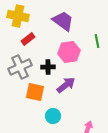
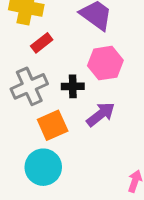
orange square: (35, 92) -> (53, 125), turned -36
cyan circle: (53, 116) -> (43, 167), moved, size x1.5

